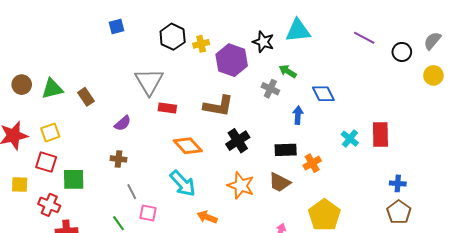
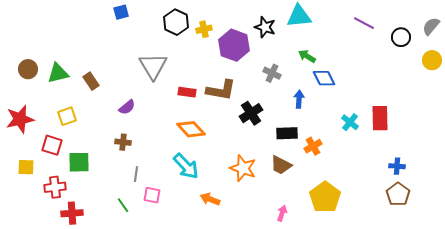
green arrow: (288, 71) -> (307, 56), moved
red rectangle: (167, 108) -> (187, 92), moved
yellow square: (50, 132) -> (67, 116), moved
black cross: (238, 141) -> (251, 113), moved
gray line: (132, 192) -> (136, 174), turned 35
red cross: (49, 205) -> (55, 187), turned -30

